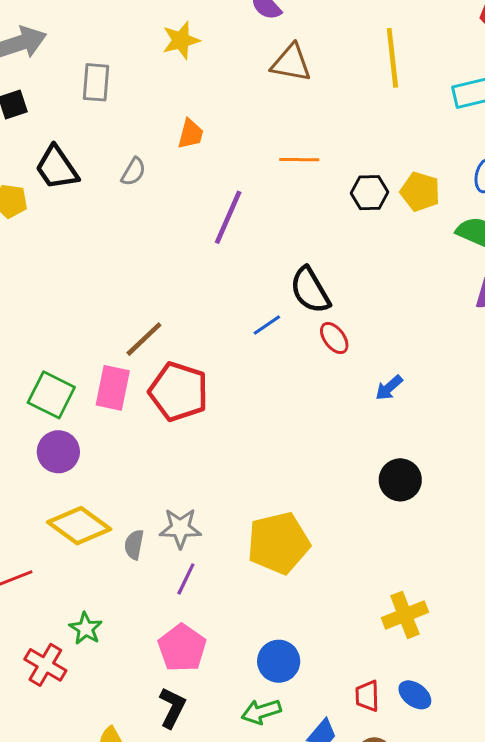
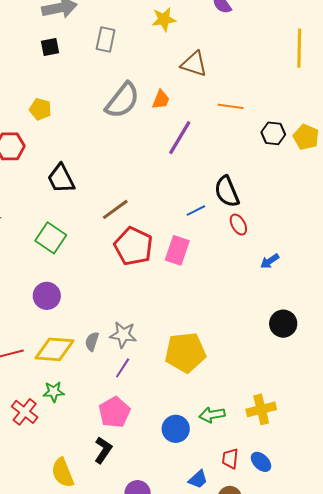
brown triangle: (291, 63) -> (194, 64), moved
orange trapezoid: (191, 134) -> (161, 100), moved
black trapezoid: (57, 168) -> (61, 179), moved
gray semicircle: (133, 172) -> (122, 100), size x2.0
pink rectangle: (113, 388) -> (177, 250), moved
purple circle: (58, 452) -> (47, 296), moved
black circle: (400, 480) -> (283, 324), moved
yellow diamond: (79, 526) -> (54, 349), moved, turned -39
green star: (86, 629) -> (54, 392), turned 30
green arrow: (261, 712) -> (212, 415), moved

